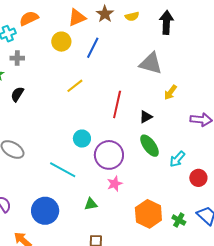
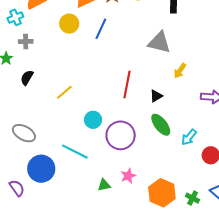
yellow line: (75, 86) -> (64, 92), moved
pink star: (115, 184) -> (128, 176), moved
blue circle: (45, 211) -> (41, 169), moved

